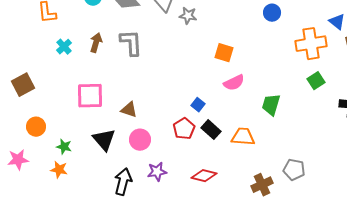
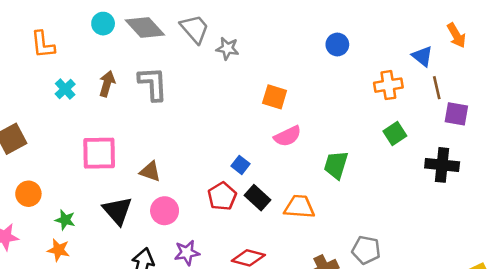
orange cross: (311, 44) -> (388, 85), size x0.7

